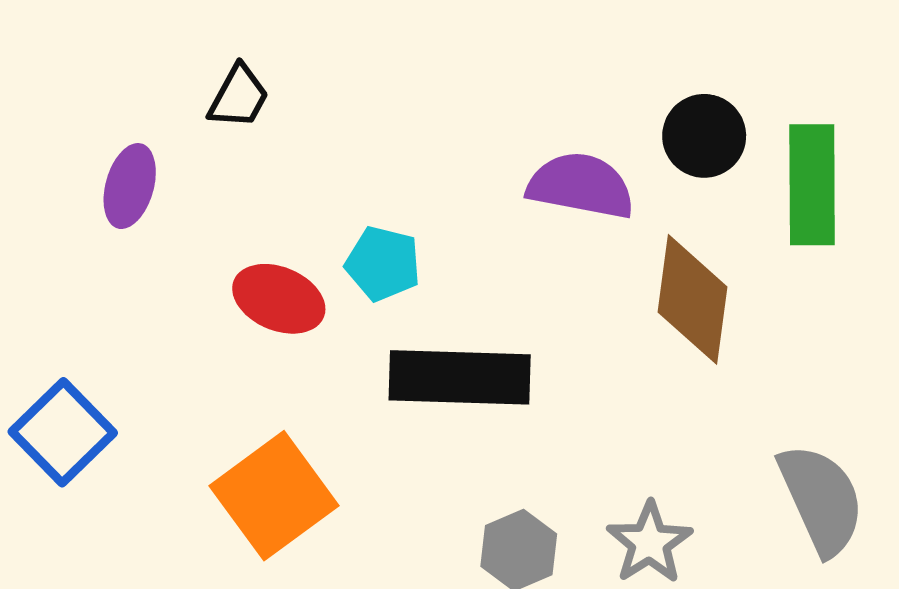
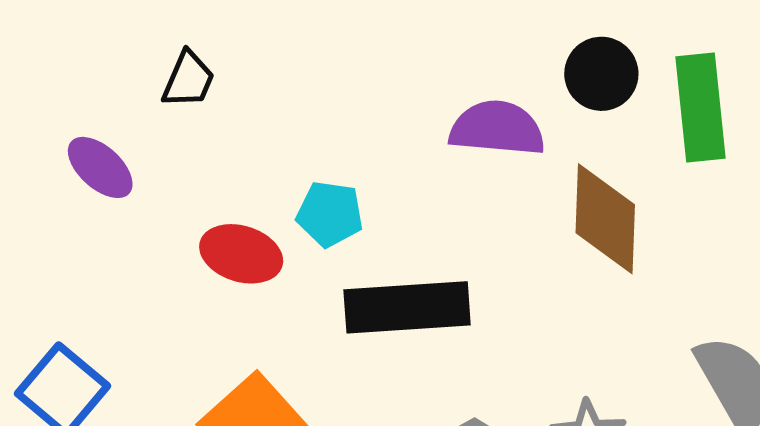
purple ellipse: (130, 186) -> (100, 167), turned -58

